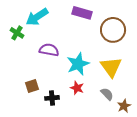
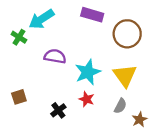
brown square: (32, 86) -> (19, 97), moved
gray semicircle: (107, 94) -> (120, 106), turned 72
black cross: (52, 98) -> (58, 110), turned -32

